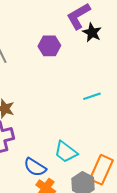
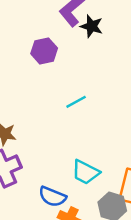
cyan line: (92, 96) -> (76, 102), moved

